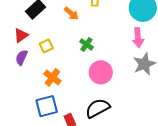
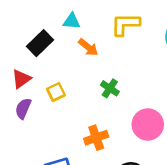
pink circle: (101, 72) -> (148, 124), moved
orange cross: (52, 77) -> (96, 138), moved, turned 36

